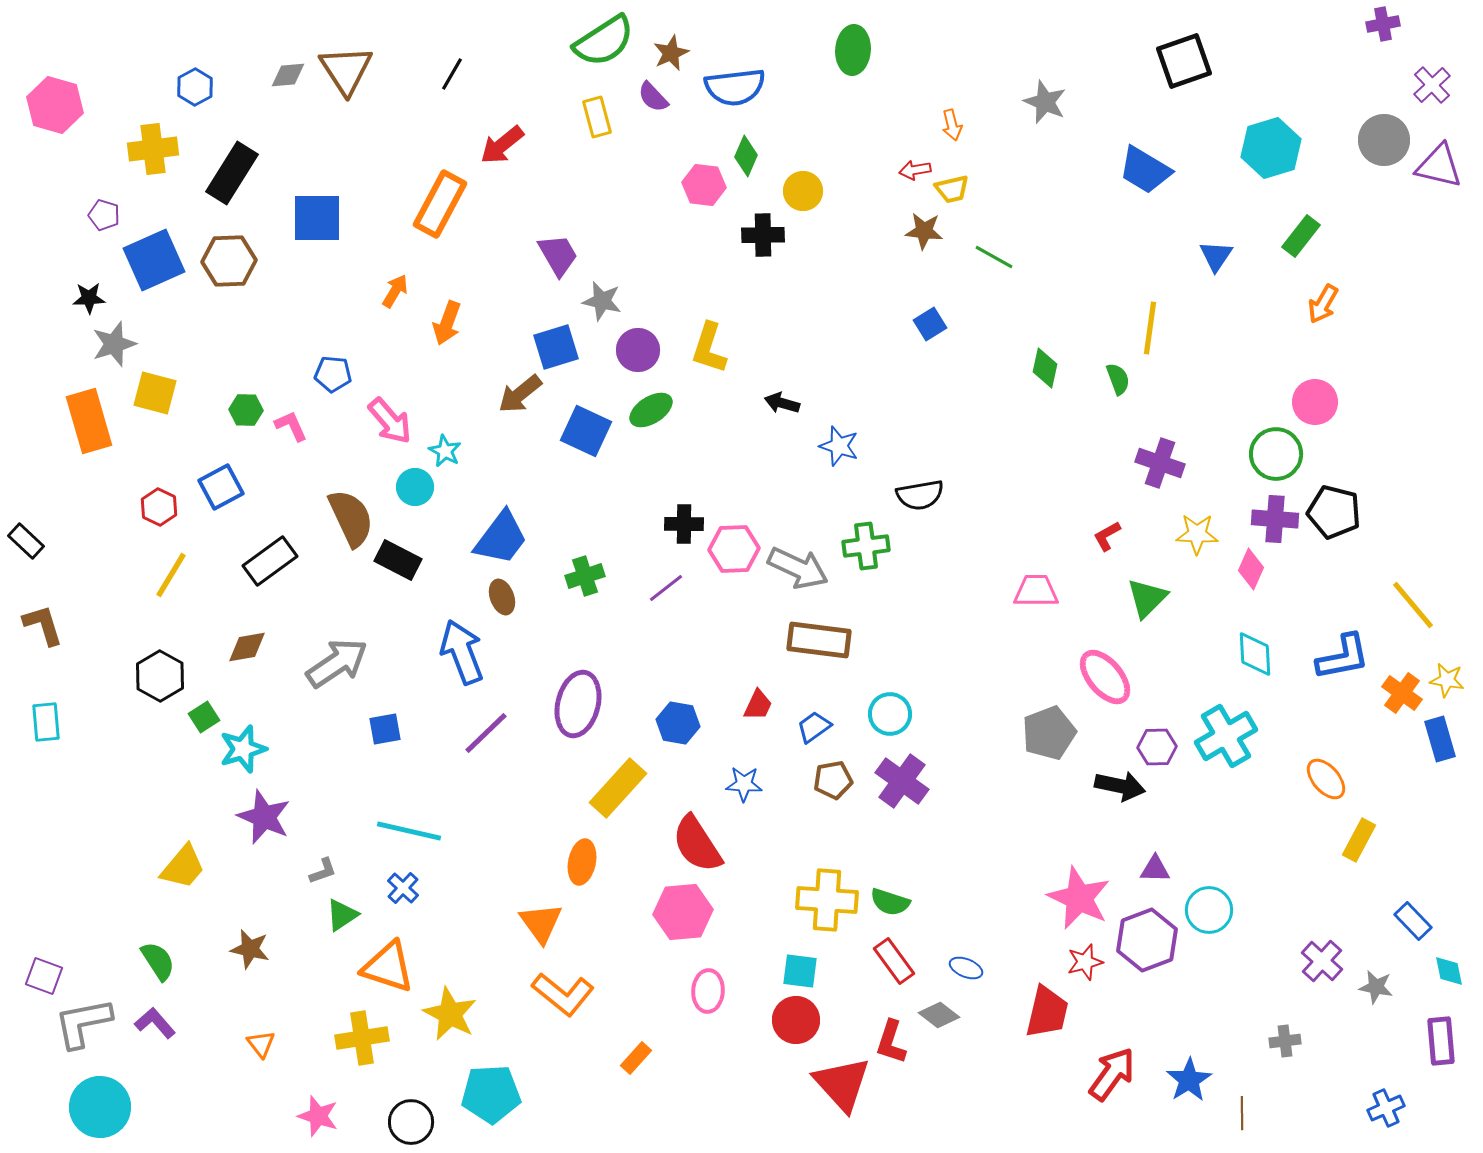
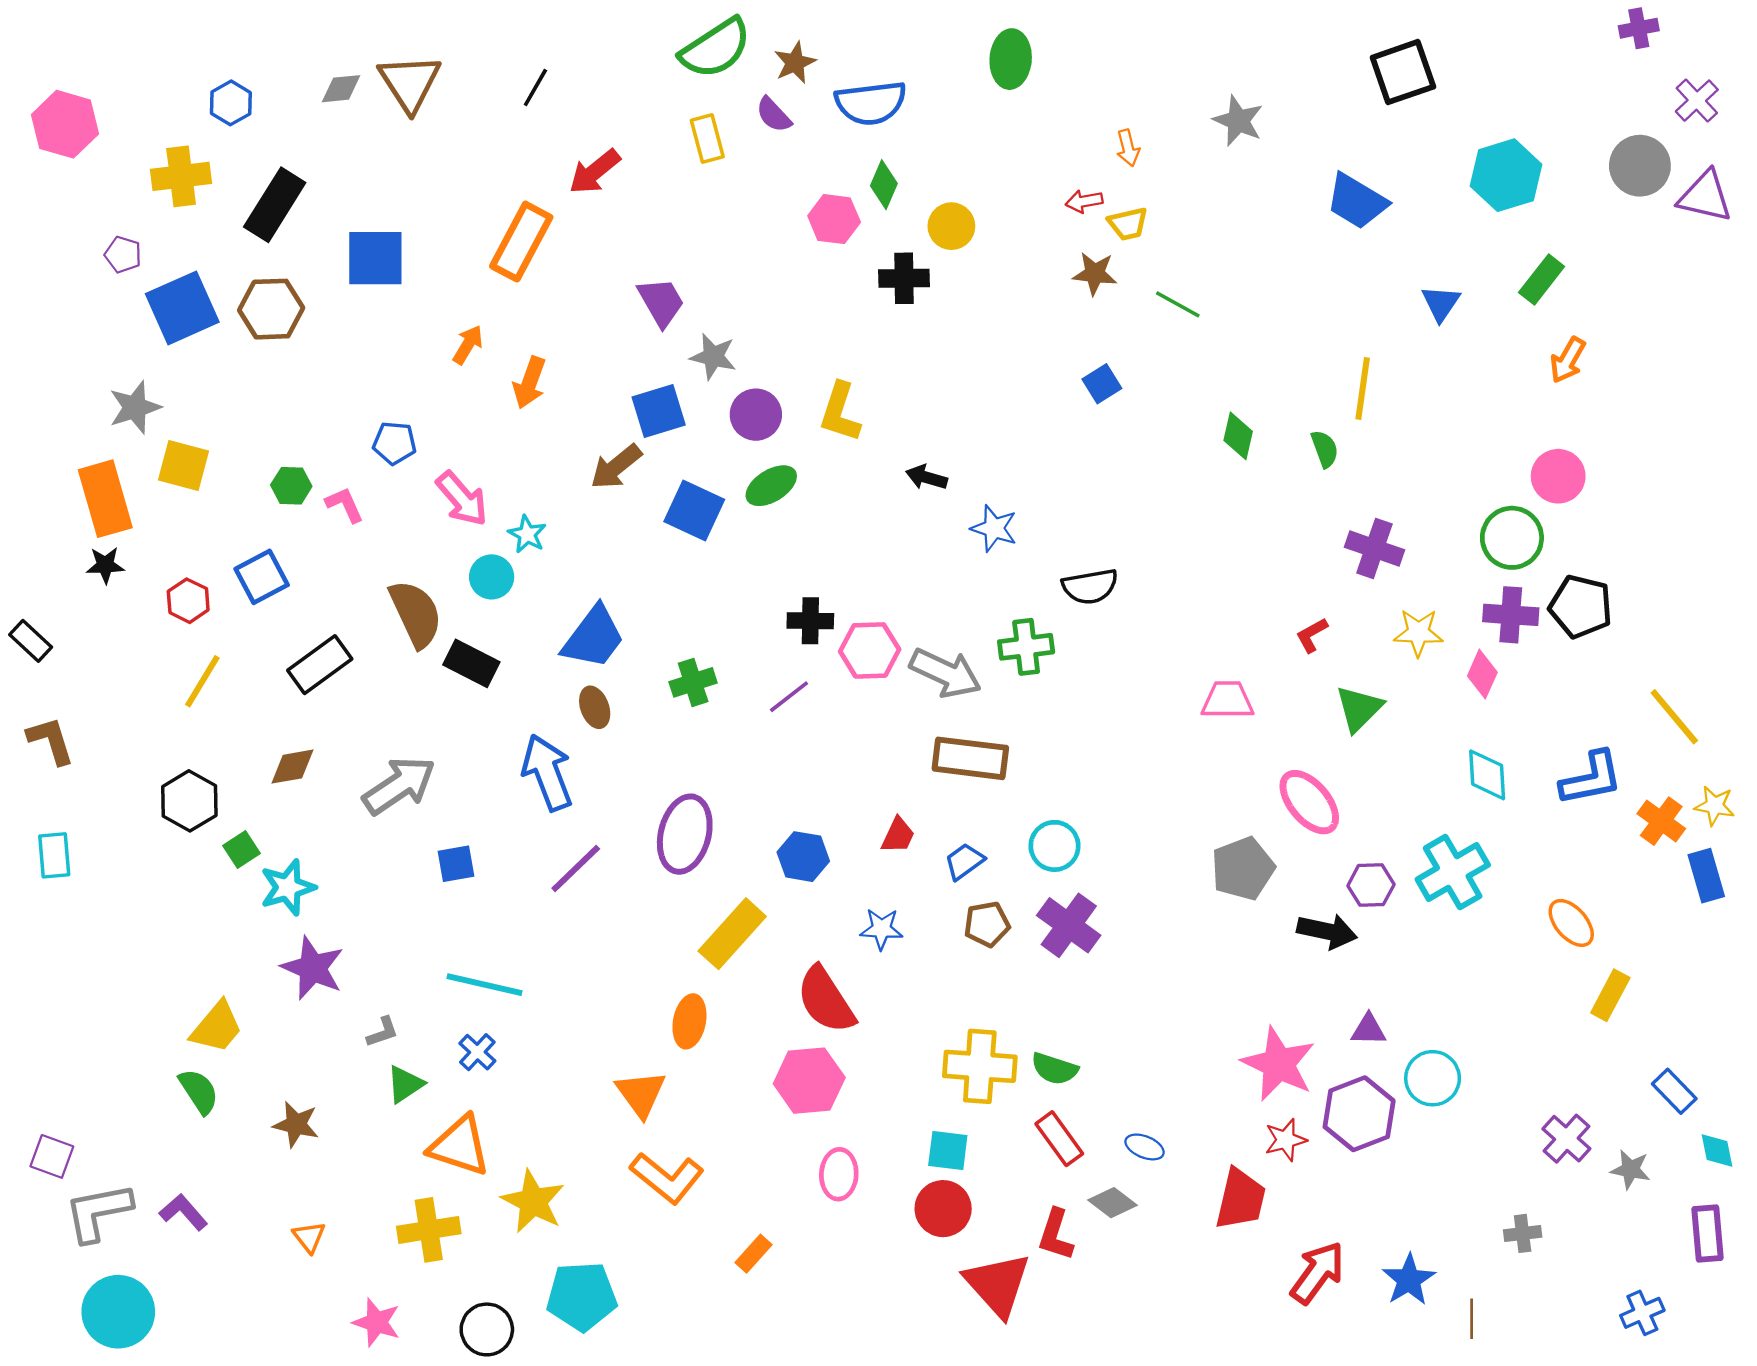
black star: (89, 298) -> (105, 565), moved
green semicircle: (158, 961) -> (199, 1091), moved

